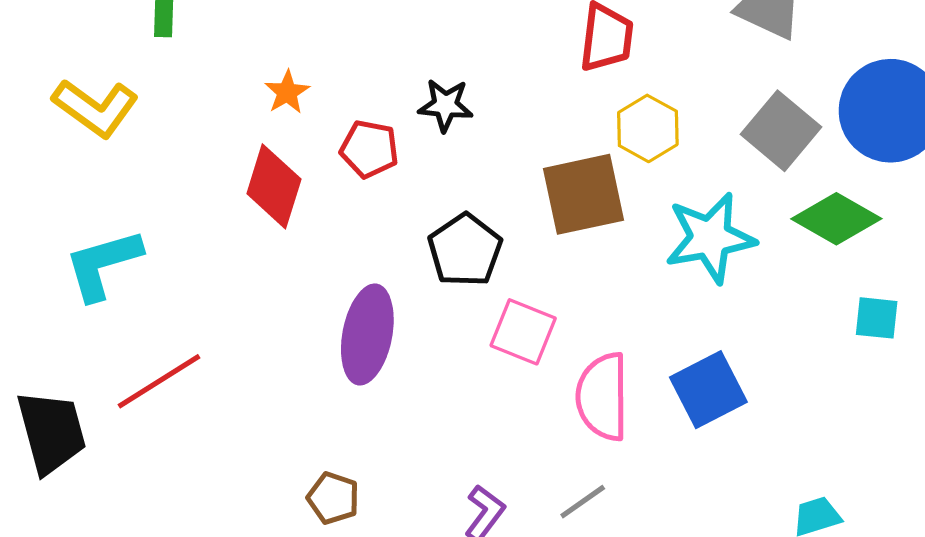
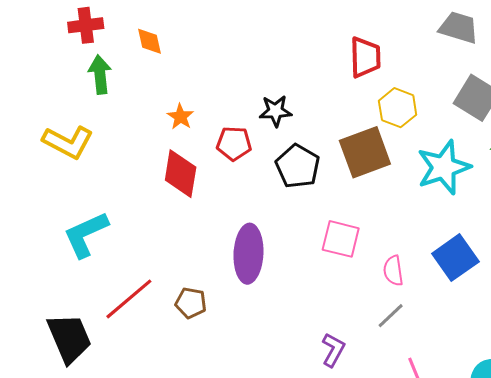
black pentagon: (465, 250) -> (298, 166), moved
pink semicircle: (603, 397) -> (393, 271), size x0.6
brown pentagon: (333, 498) -> (191, 303), moved
gray line: (583, 502) -> (391, 316), moved

